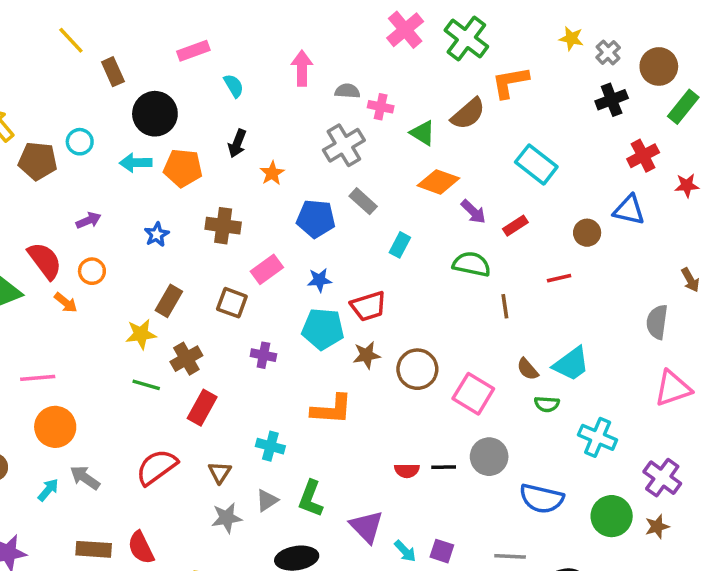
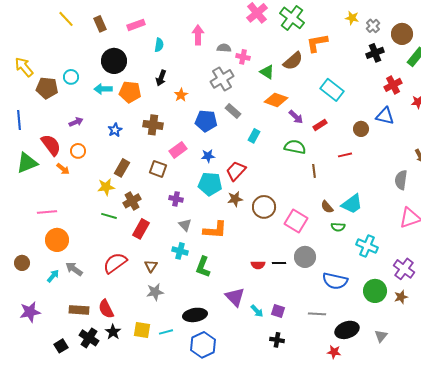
brown rectangle: (113, 72) -> (100, 24), moved
cyan semicircle: (234, 86) -> (159, 45), turned 40
red trapezoid: (368, 306) -> (236, 171), turned 150
green L-shape: (311, 499) -> (203, 267), moved
gray triangle: (267, 500) -> (185, 225), moved, turned -40

